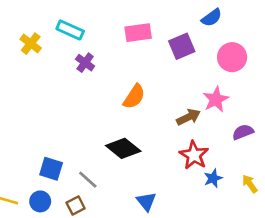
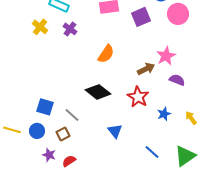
yellow cross: (31, 44) -> (40, 27), moved
pink circle: (232, 57) -> (178, 14), moved
purple semicircle: (243, 132) -> (177, 80), moved, turned 42
red star: (194, 155) -> (138, 97), moved

